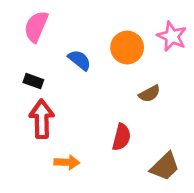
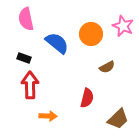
pink semicircle: (36, 27) -> (26, 19), turned -35
blue semicircle: (80, 60) -> (57, 43), size x1.4

